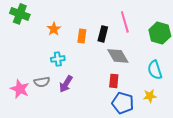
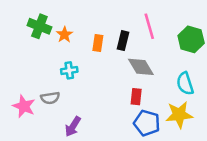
green cross: (20, 14) -> (39, 26), moved
purple arrow: (66, 84) -> (73, 127), moved
yellow star: (150, 96) -> (179, 115), size x1.6

